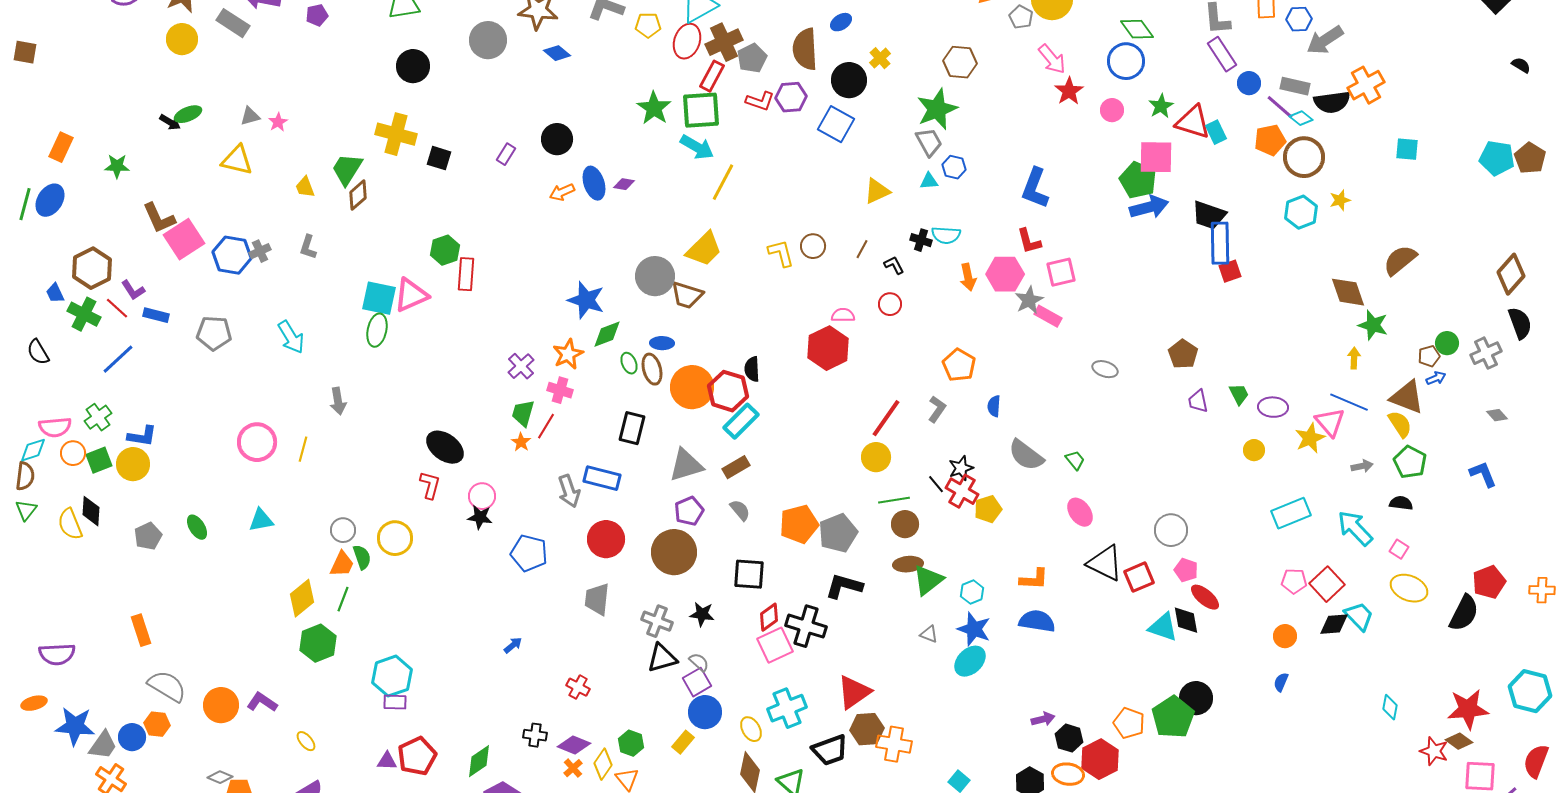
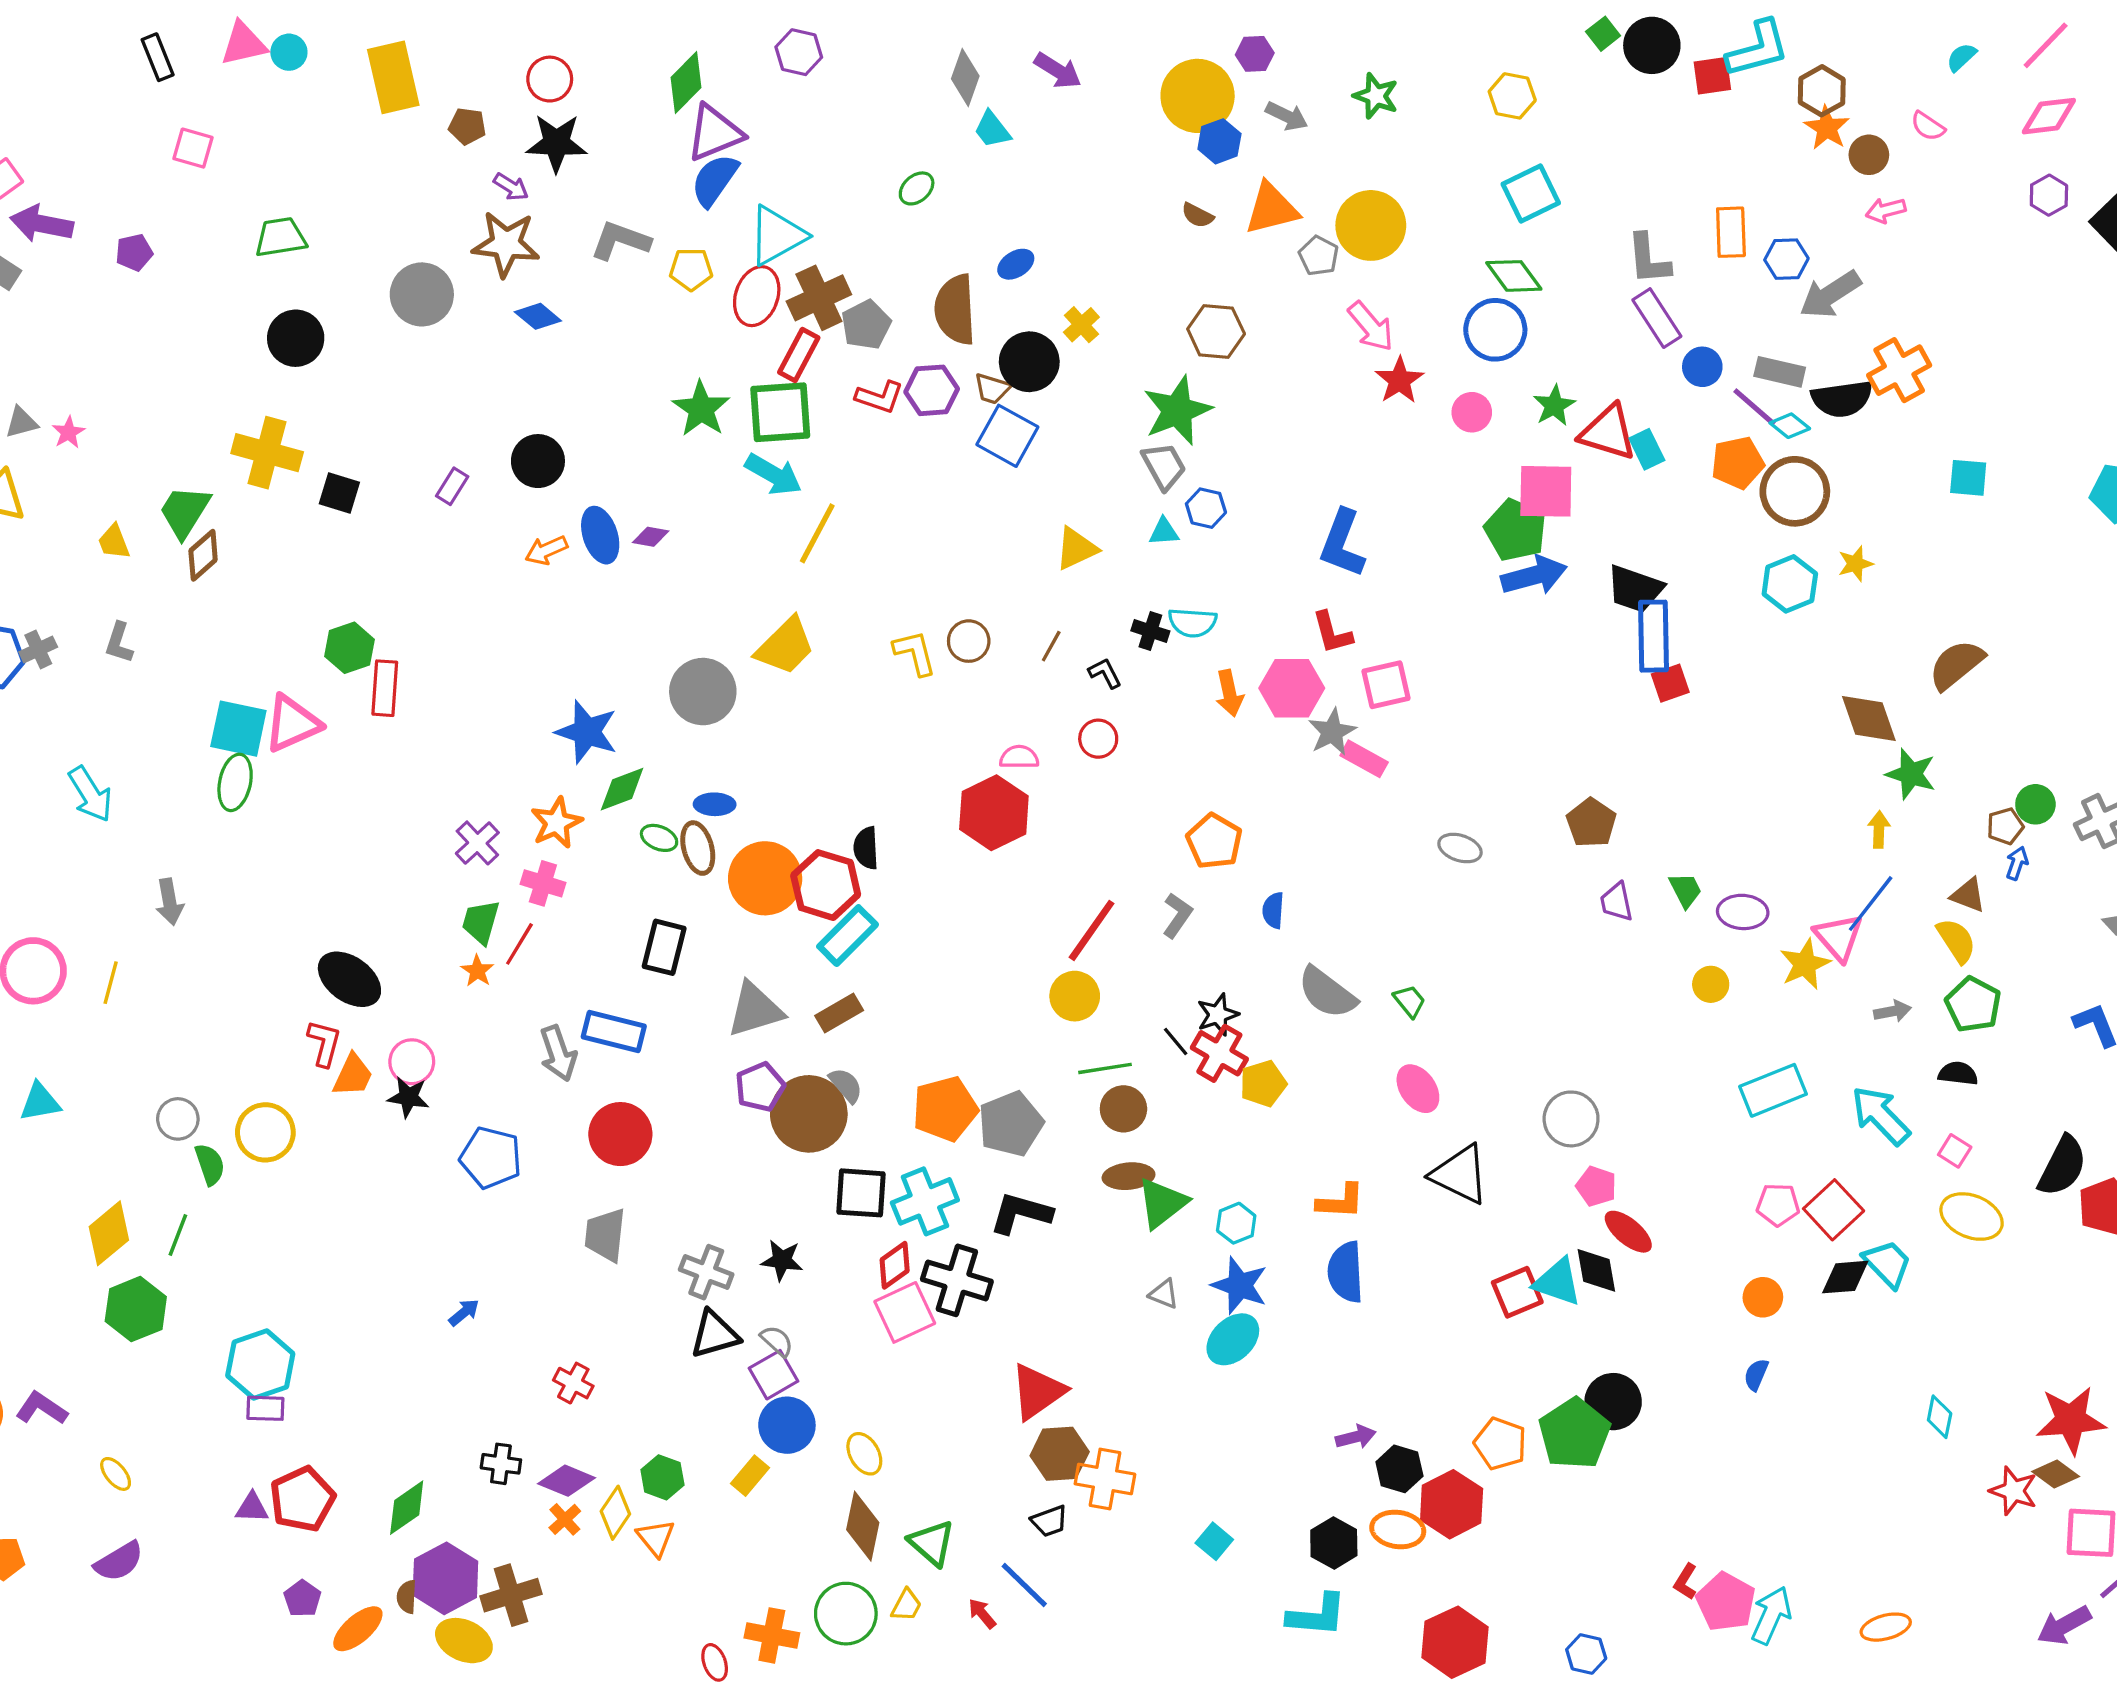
brown trapezoid: (687, 295) -> (992, 389), moved, size x0.7
green ellipse: (629, 363) -> (659, 838), turned -45
blue arrow: (1436, 378) -> (2017, 863), turned -48
brown triangle: (1407, 397) -> (1968, 895), size x0.6
blue line: (1349, 402) -> (1871, 904), turned -75
brown circle: (674, 552) -> (809, 1114), moved
orange trapezoid: (342, 564) -> (353, 1075), moved
red square: (1139, 577) -> (1517, 1292), moved
black semicircle: (1464, 613) -> (2062, 1166), moved
blue semicircle: (1037, 621) -> (1346, 1272), turned -102
cyan cross: (787, 708) -> (925, 1201), moved
black trapezoid: (830, 750) -> (1049, 1521), moved, size x0.6

